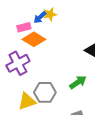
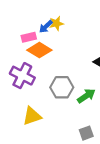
purple cross: (18, 63) -> (22, 76), turned -35
gray hexagon: (45, 92) -> (62, 87), moved

